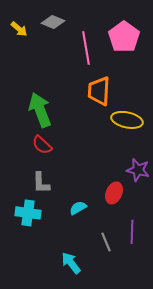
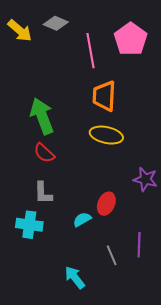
yellow arrow: (19, 29) -> (20, 31), size x1.4
yellow ellipse: (127, 120) -> (106, 135), moved
red ellipse: (114, 193) -> (106, 204), moved

